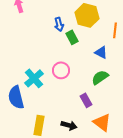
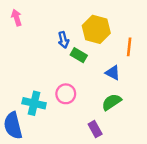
green rectangle: (72, 37) -> (79, 55), turned -32
cyan cross: (34, 78) -> (34, 103), turned -36

